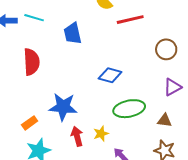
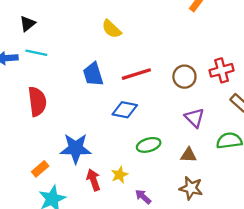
red line: (130, 20) -> (136, 74), moved
blue trapezoid: (73, 33) -> (93, 74), moved
purple triangle: (172, 87) -> (194, 118), turned -42
green ellipse: (129, 109) -> (149, 145), size x0.7

